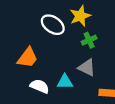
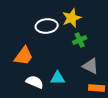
white ellipse: (53, 25) -> (47, 26), turned -40
gray triangle: (87, 68) -> (91, 66), moved

